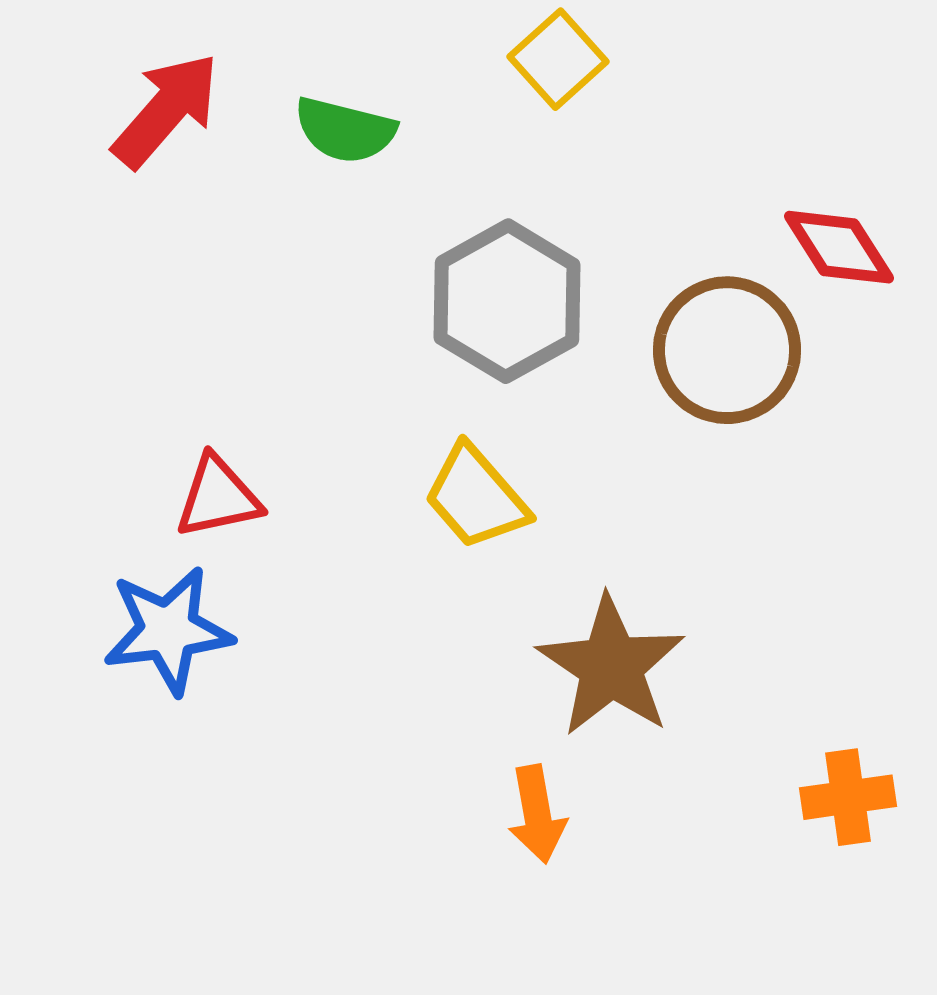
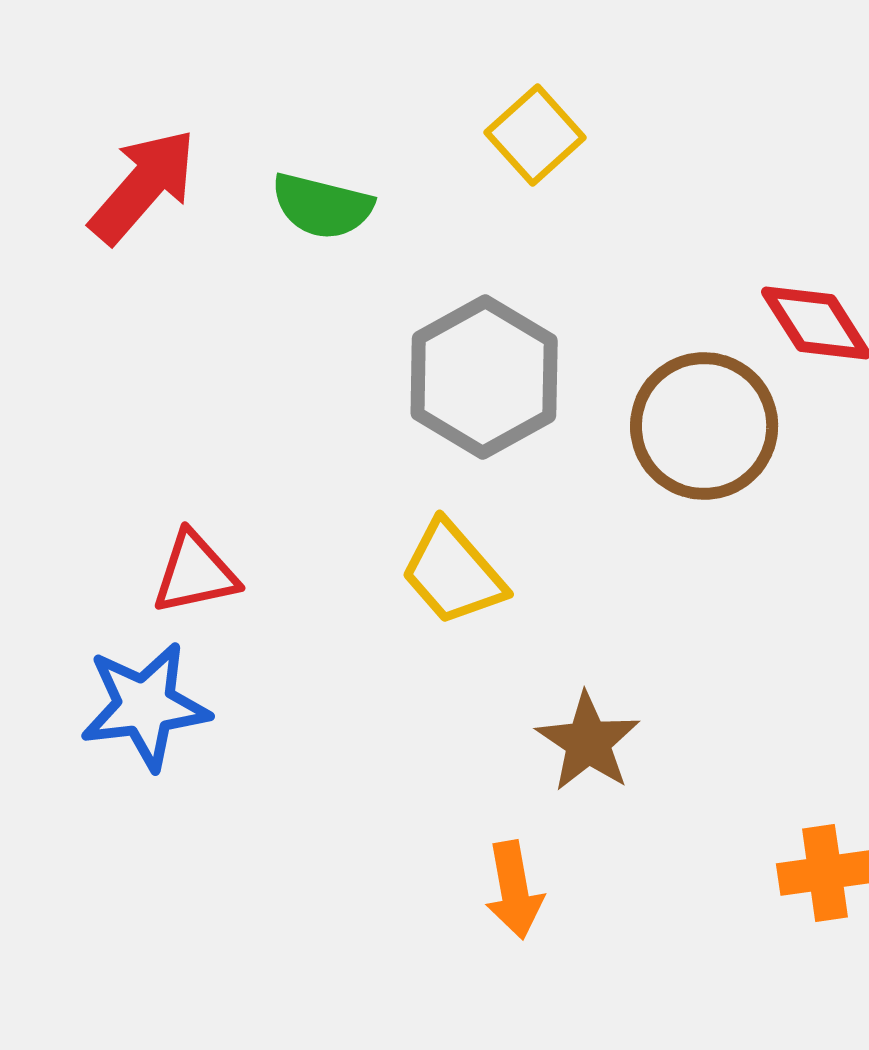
brown star: (611, 666) -> (588, 742), size x0.7

